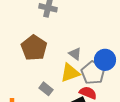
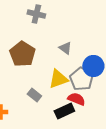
gray triangle: (75, 54) -> (65, 48), moved

